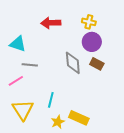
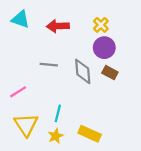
yellow cross: (89, 22) -> (101, 25), turned 32
cyan triangle: (18, 44) -> (20, 19), moved
gray line: (30, 65) -> (49, 65), moved
yellow star: (58, 122) -> (56, 136), moved

